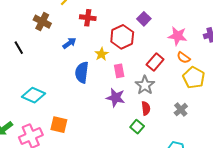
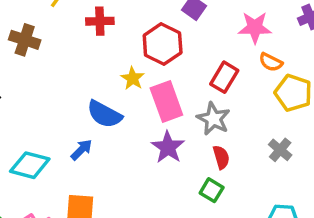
blue arrow: (69, 43) -> (81, 150), moved
pink rectangle: (119, 71) -> (166, 102), size x1.6
blue semicircle: (82, 72) -> (104, 114), turned -60
purple star: (116, 98) -> (168, 147), turned 30

